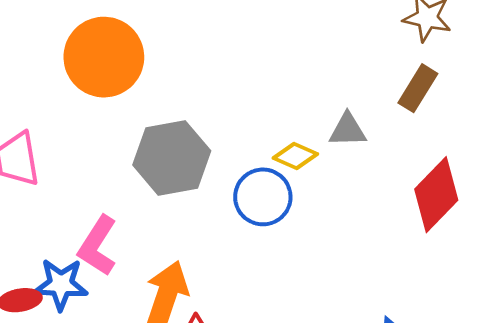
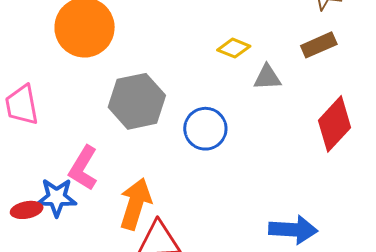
brown rectangle: (418, 88) -> (319, 45), turned 36
yellow diamond: (295, 156) -> (234, 48), moved

